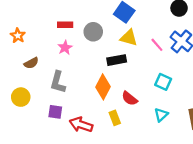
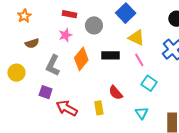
yellow triangle: (129, 38) -> (136, 38), moved
pink line: (157, 45) -> (139, 60), moved
orange diamond: (103, 87) -> (81, 59), moved
cyan triangle: (161, 115) -> (142, 113), turned -32

